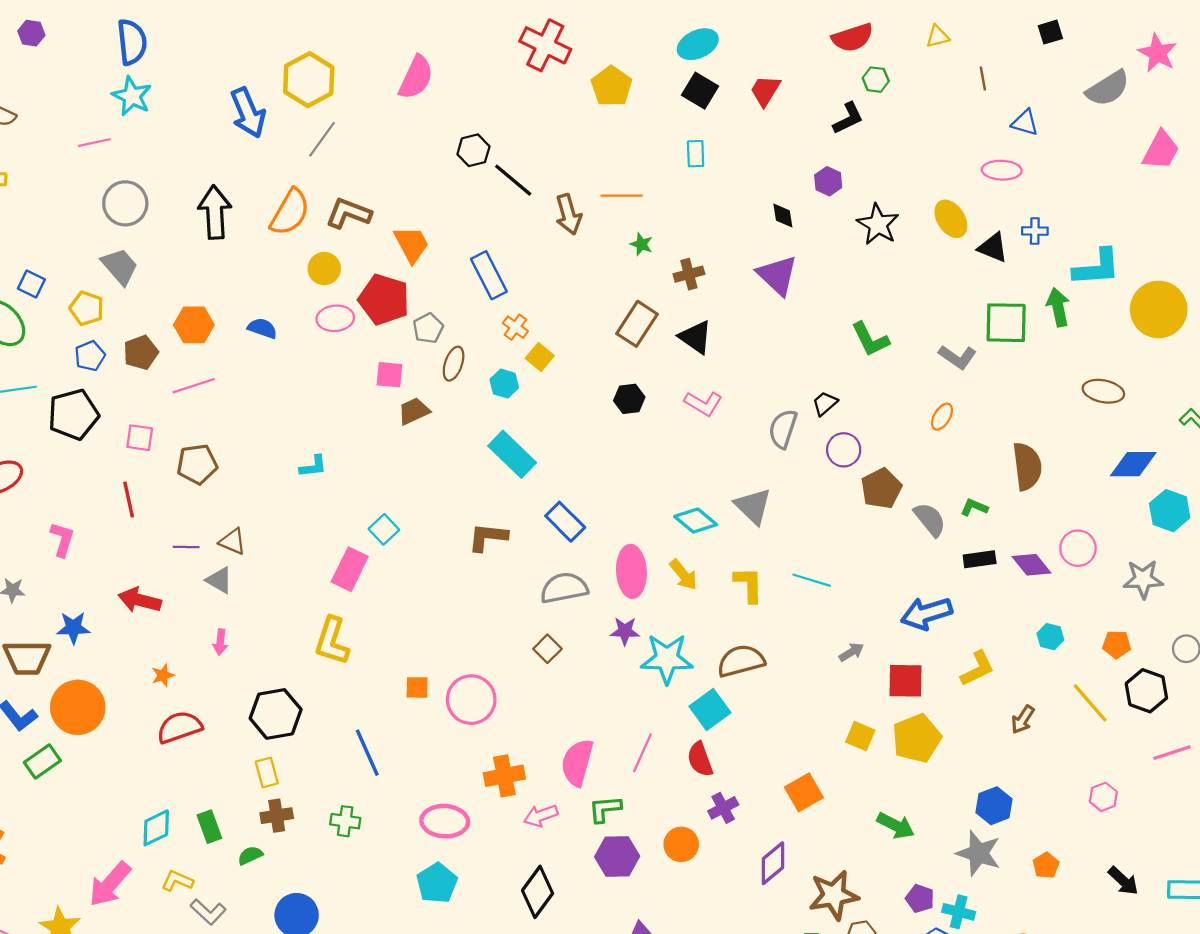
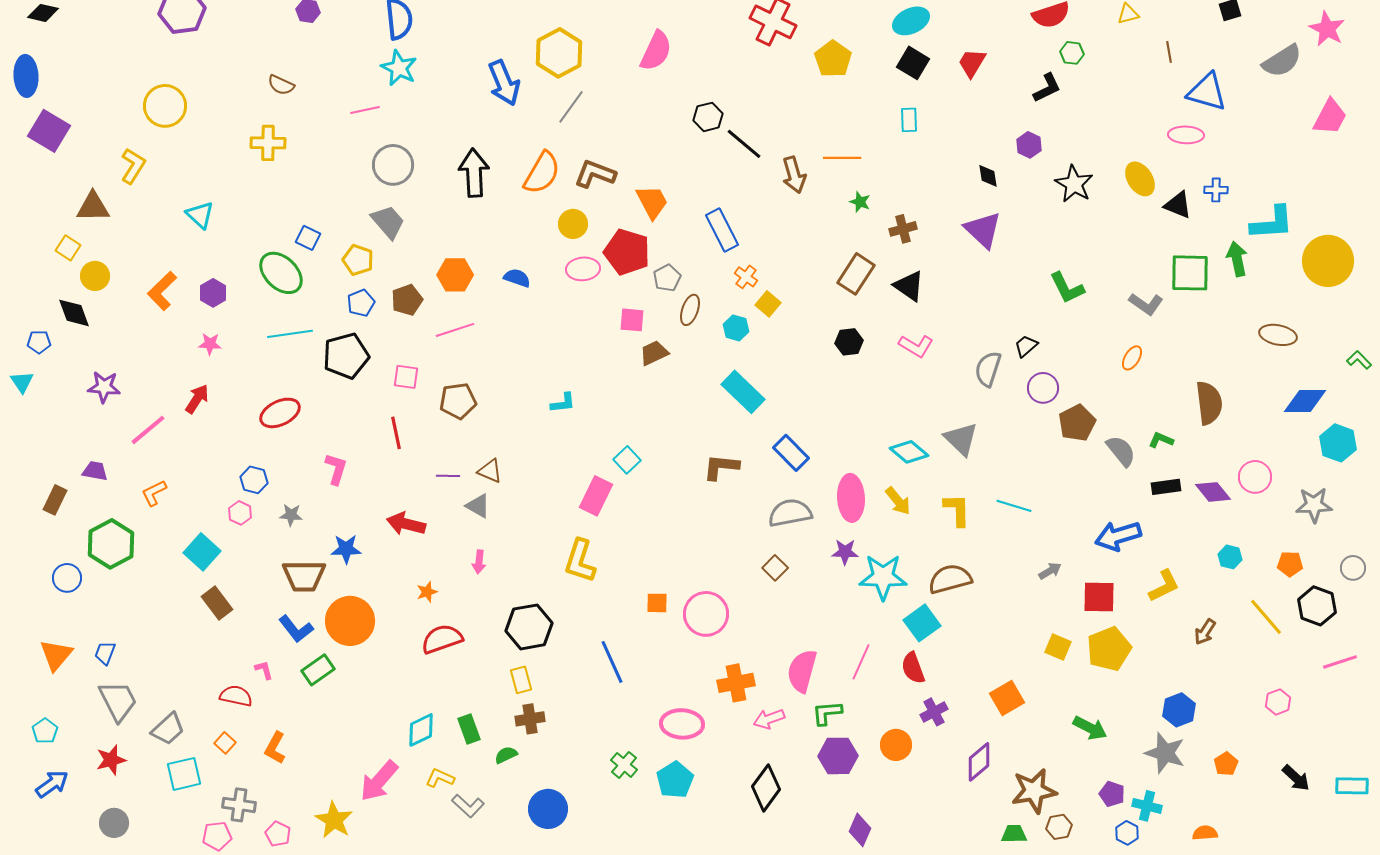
blue triangle: (1025, 123) -> (1207, 92), size x1.6
green cross: (345, 821) -> (624, 765), moved, turned 32

